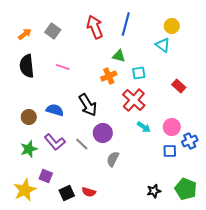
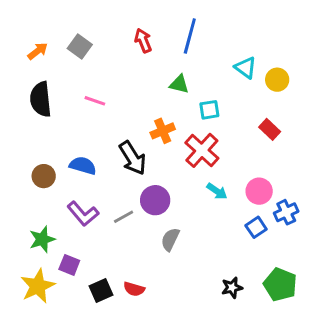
yellow circle: (172, 26) -> (277, 80), moved
red arrow: (95, 27) -> (143, 41), size x0.7
orange cross: (109, 76) -> (163, 131), moved
gray line: (82, 144) -> (124, 217), turned -72
green star: (29, 149) -> (42, 239), moved
blue square: (170, 151) -> (256, 227), turned -32

